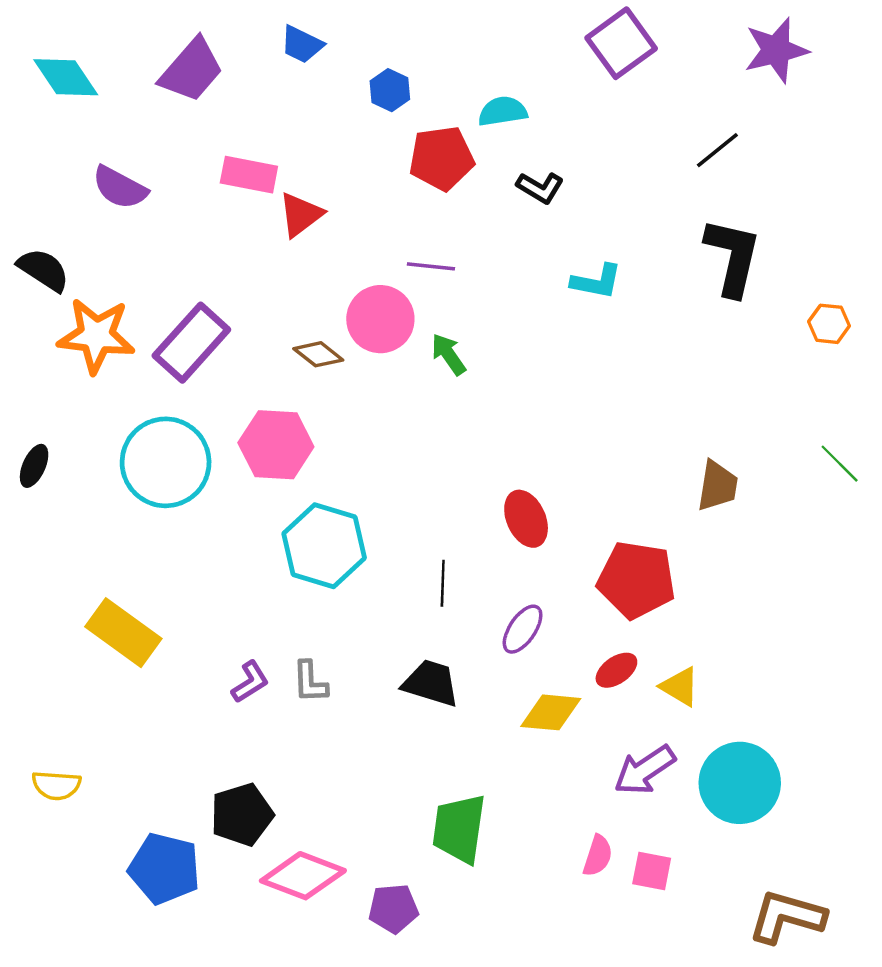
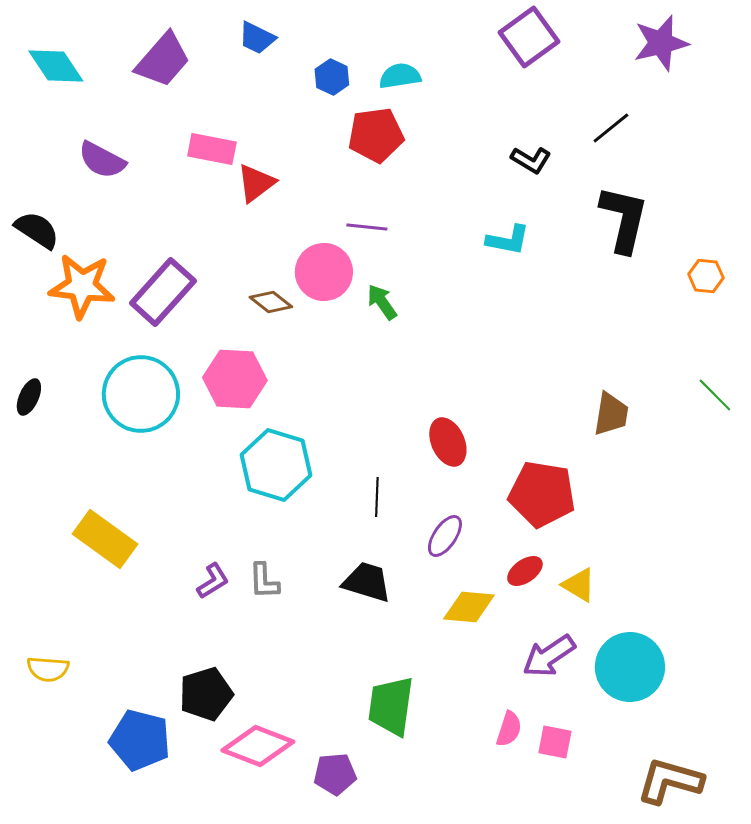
cyan semicircle: (503, 111) -> (400, 76), moved
black L-shape: (540, 188) -> (531, 160), moved

